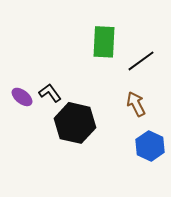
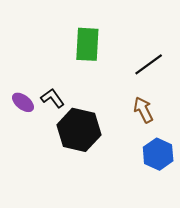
green rectangle: (104, 42) -> (87, 44), moved

